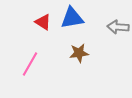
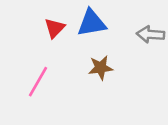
red triangle: (43, 22) -> (55, 28), turned 42

